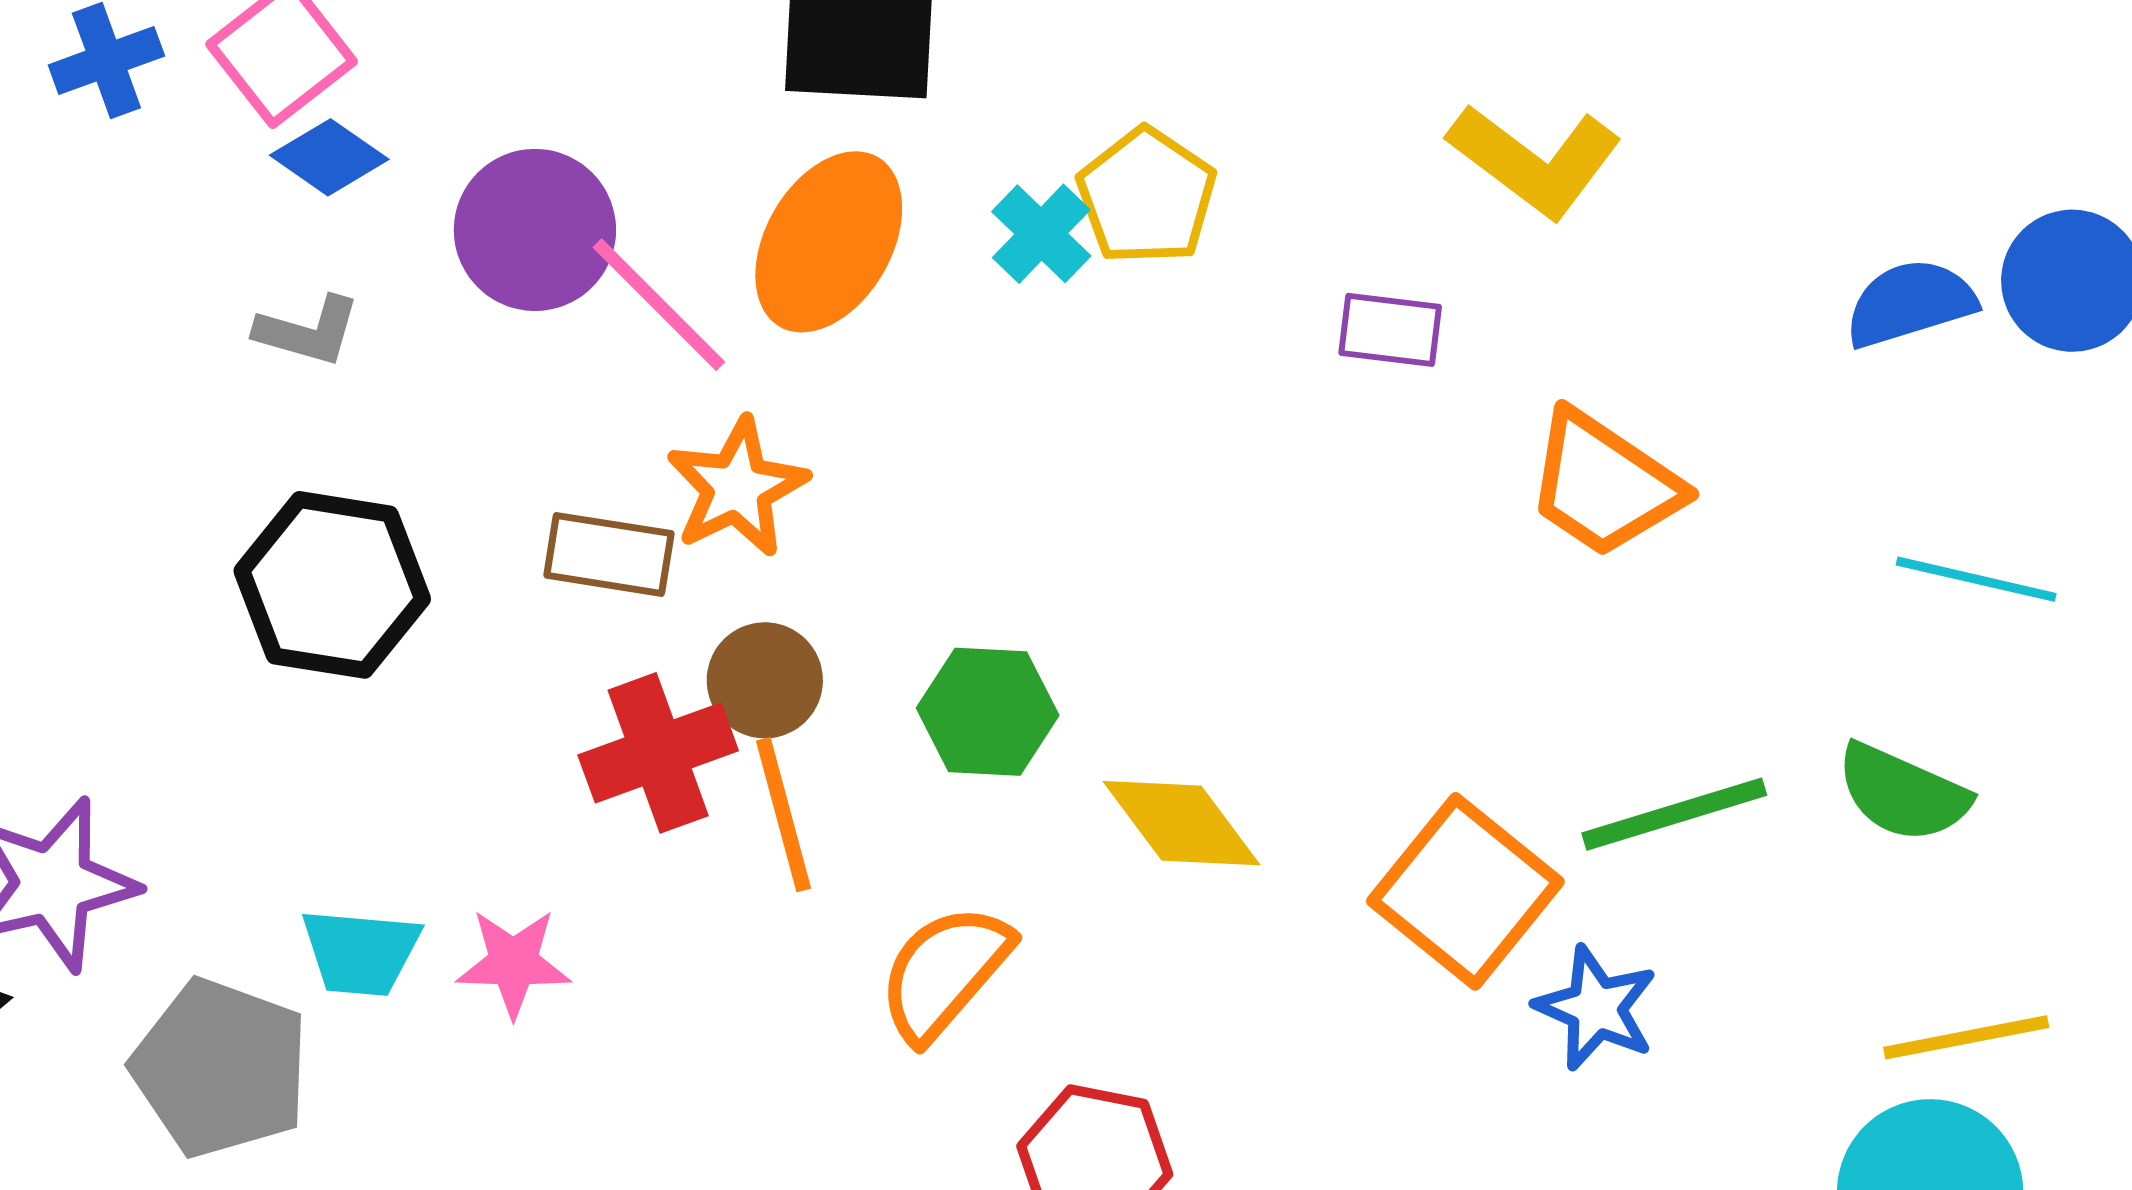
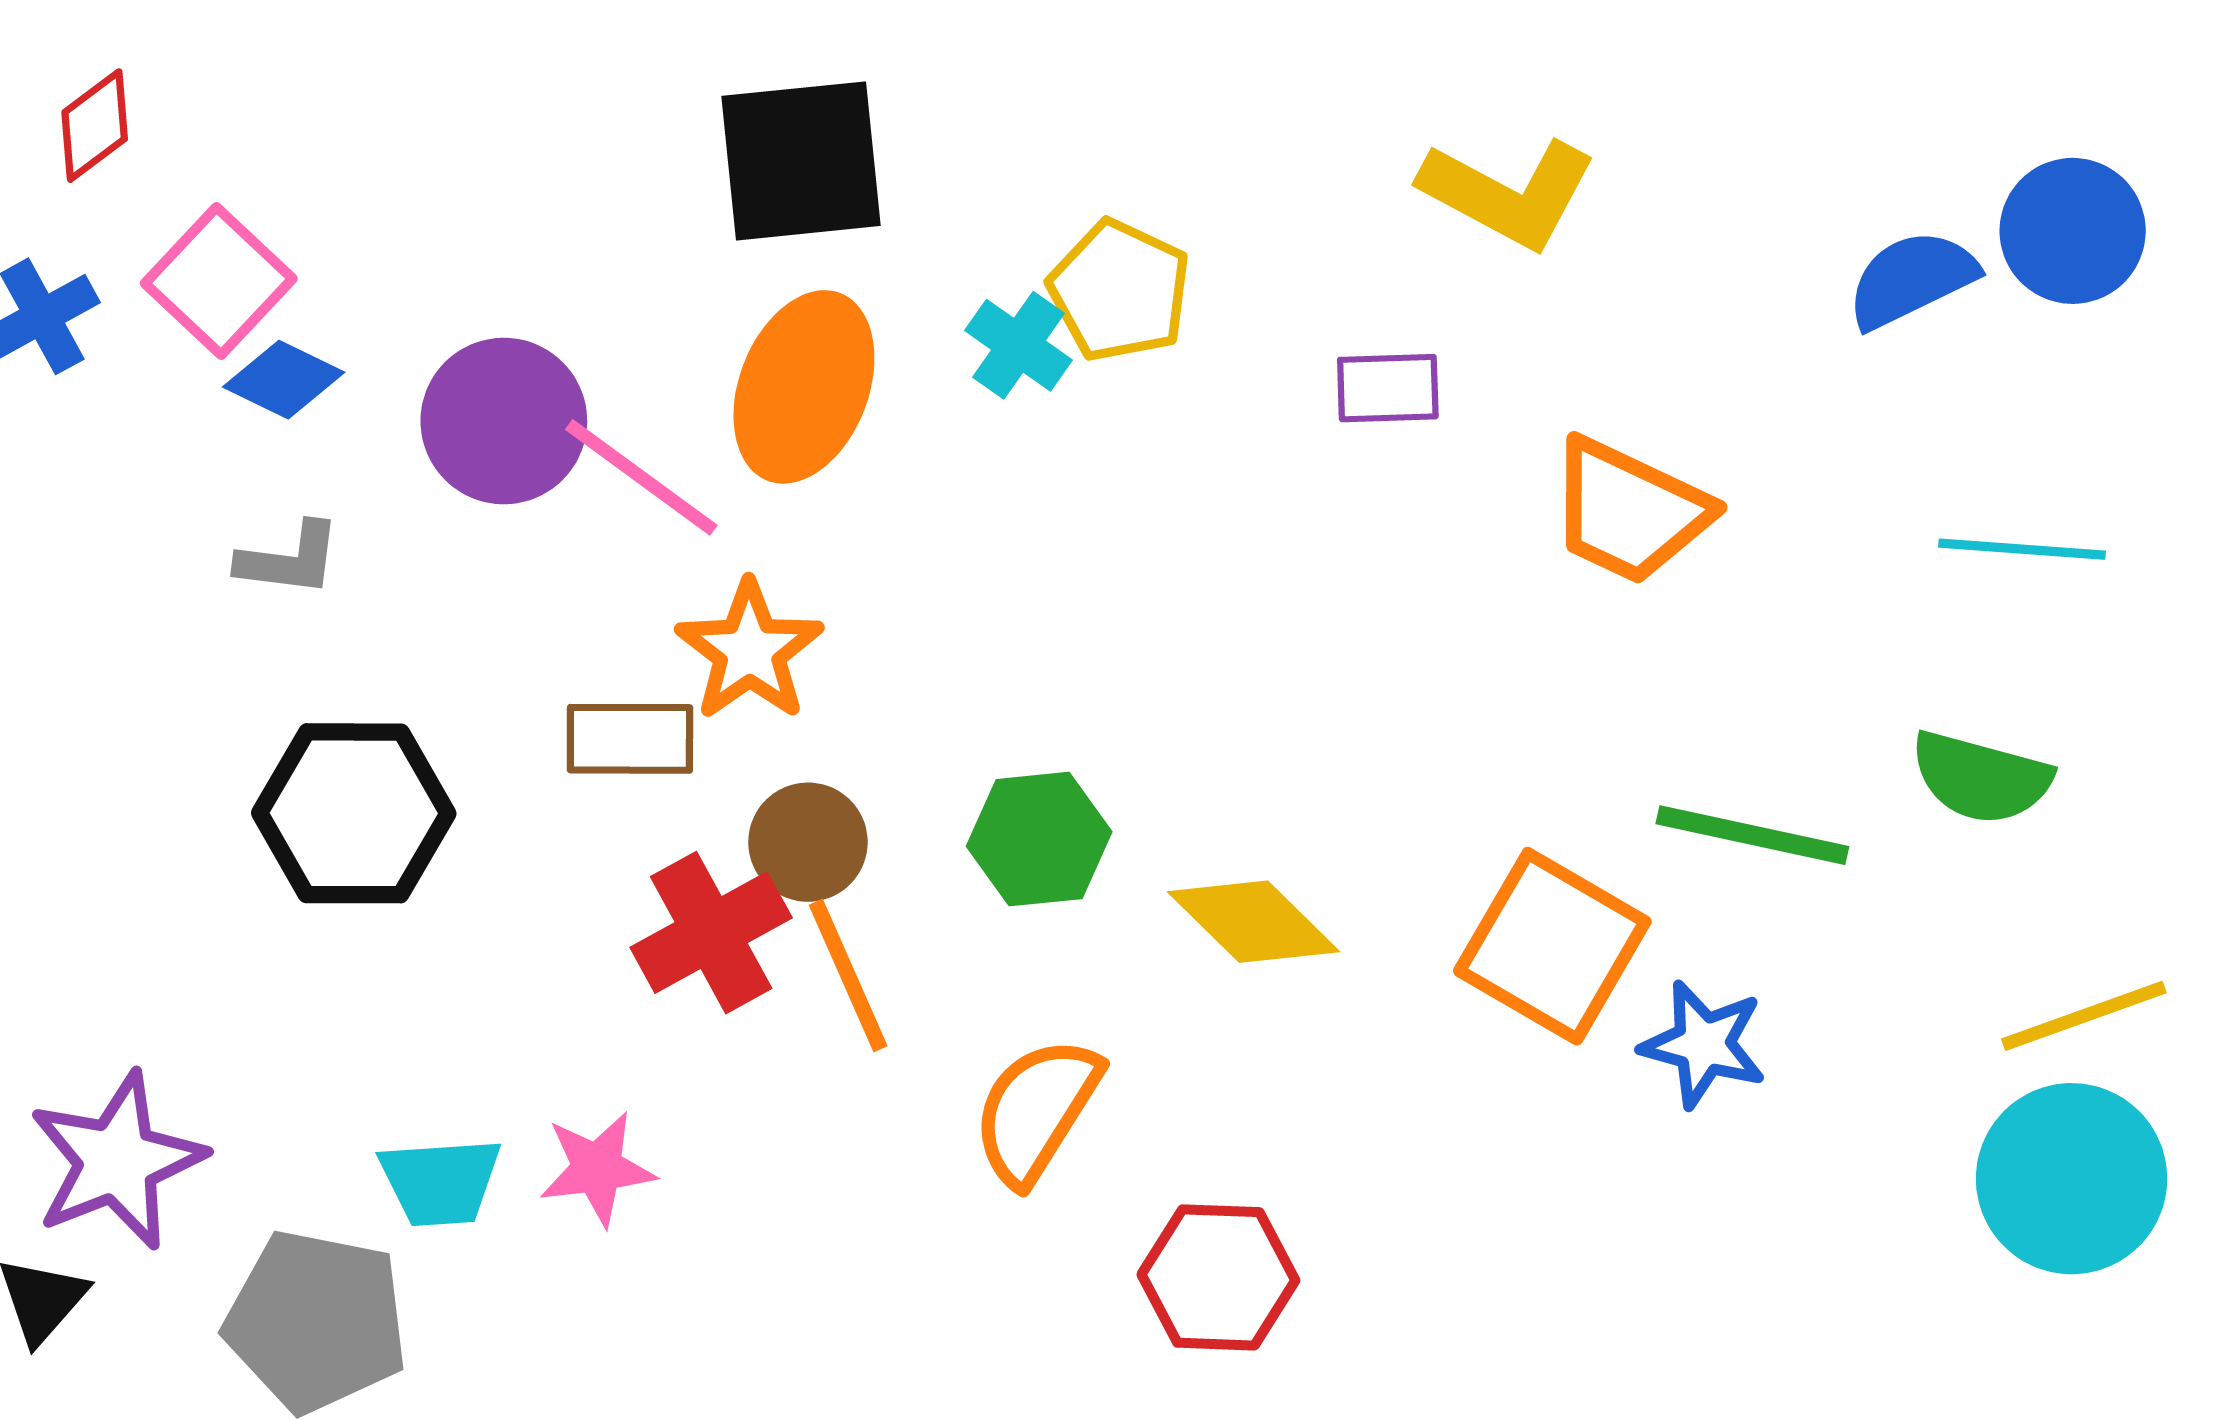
green line: (1674, 814) -> (1752, 835), turned 38

